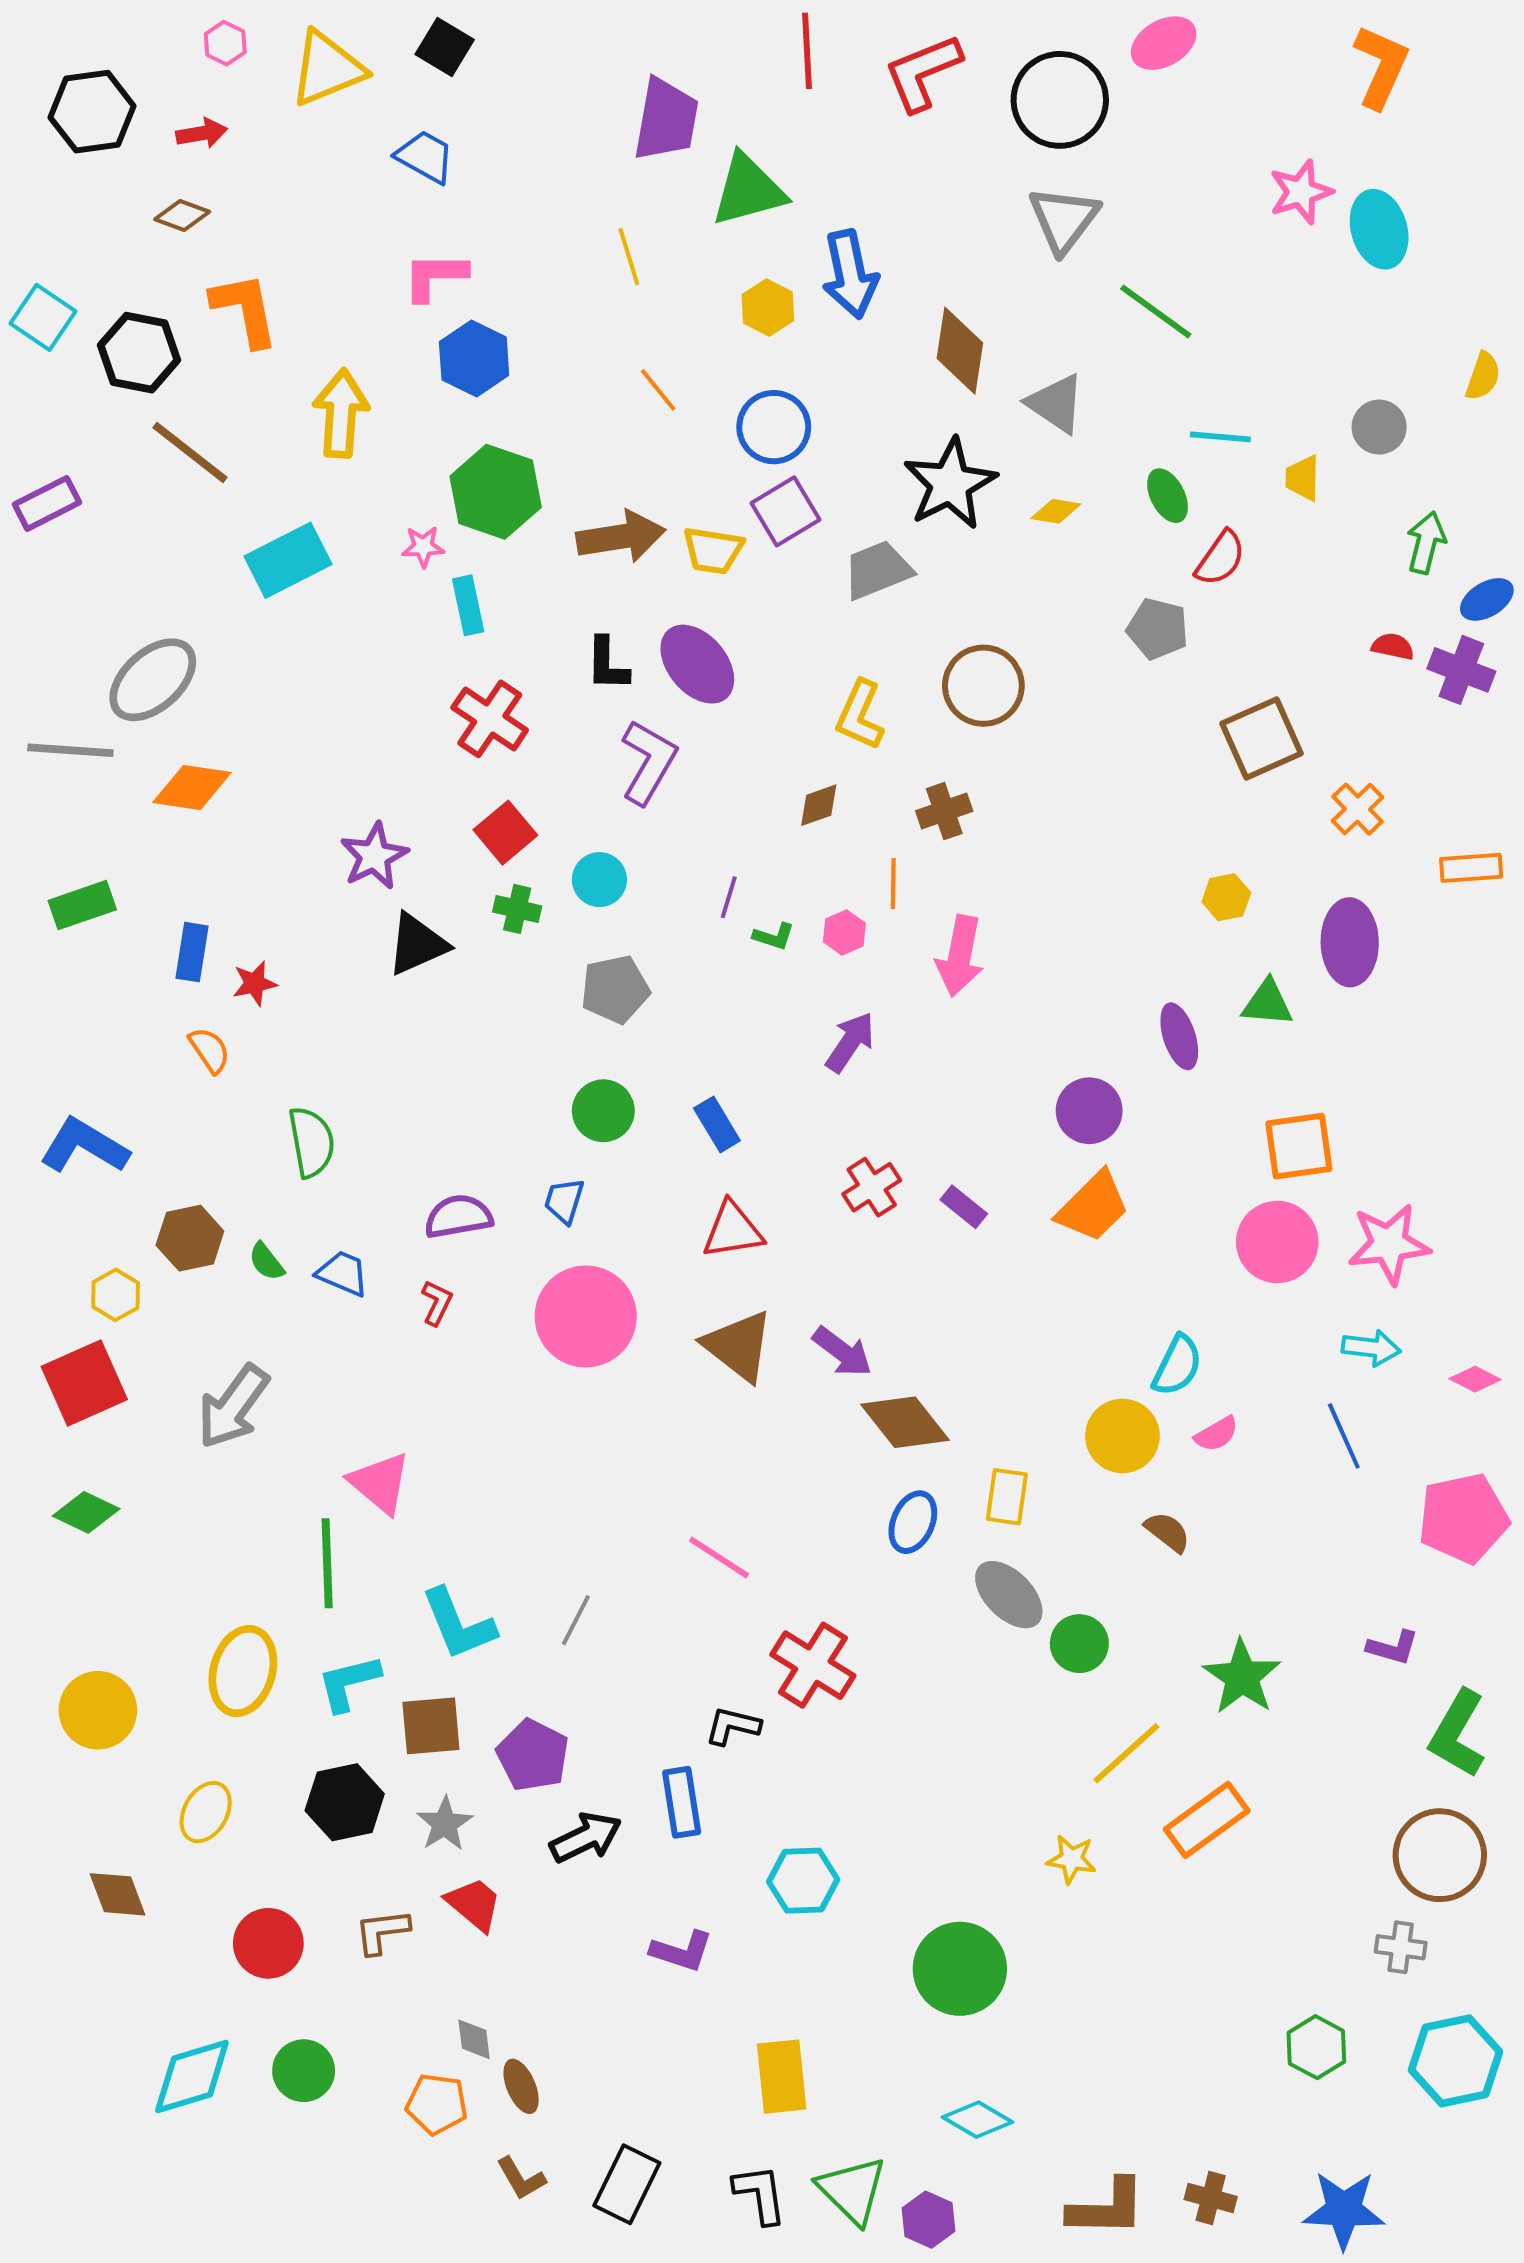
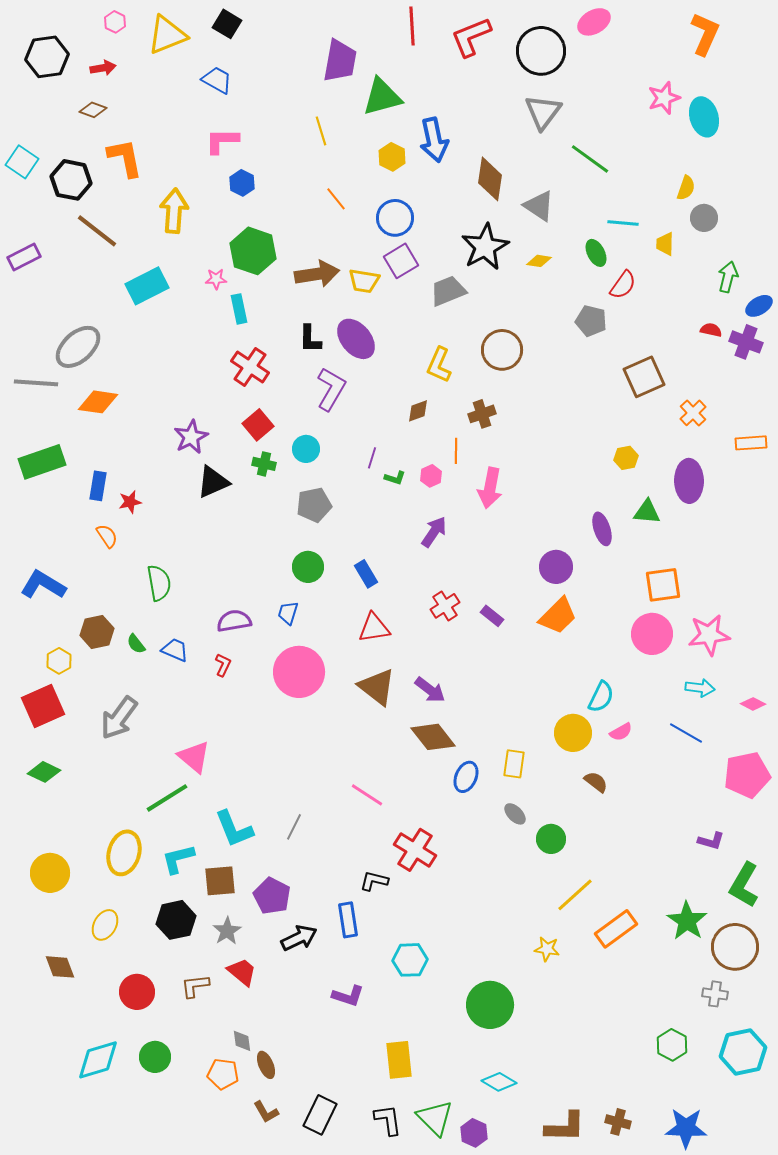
blue hexagon: (474, 358) -> (242, 183), size x0.7
yellow semicircle: (1483, 376) -> (686, 188), moved
green rectangle: (82, 905) -> (42, 462), size x1.4
brown diamond: (905, 1422) -> (433, 737), moved
blue line: (1344, 1436) -> (686, 733), turned -36
green line: (327, 1563) -> (167, 798), turned 60
gray ellipse: (1009, 1595) -> (515, 814), size x0.6
green star: (1242, 1677) -> (687, 921), moved

